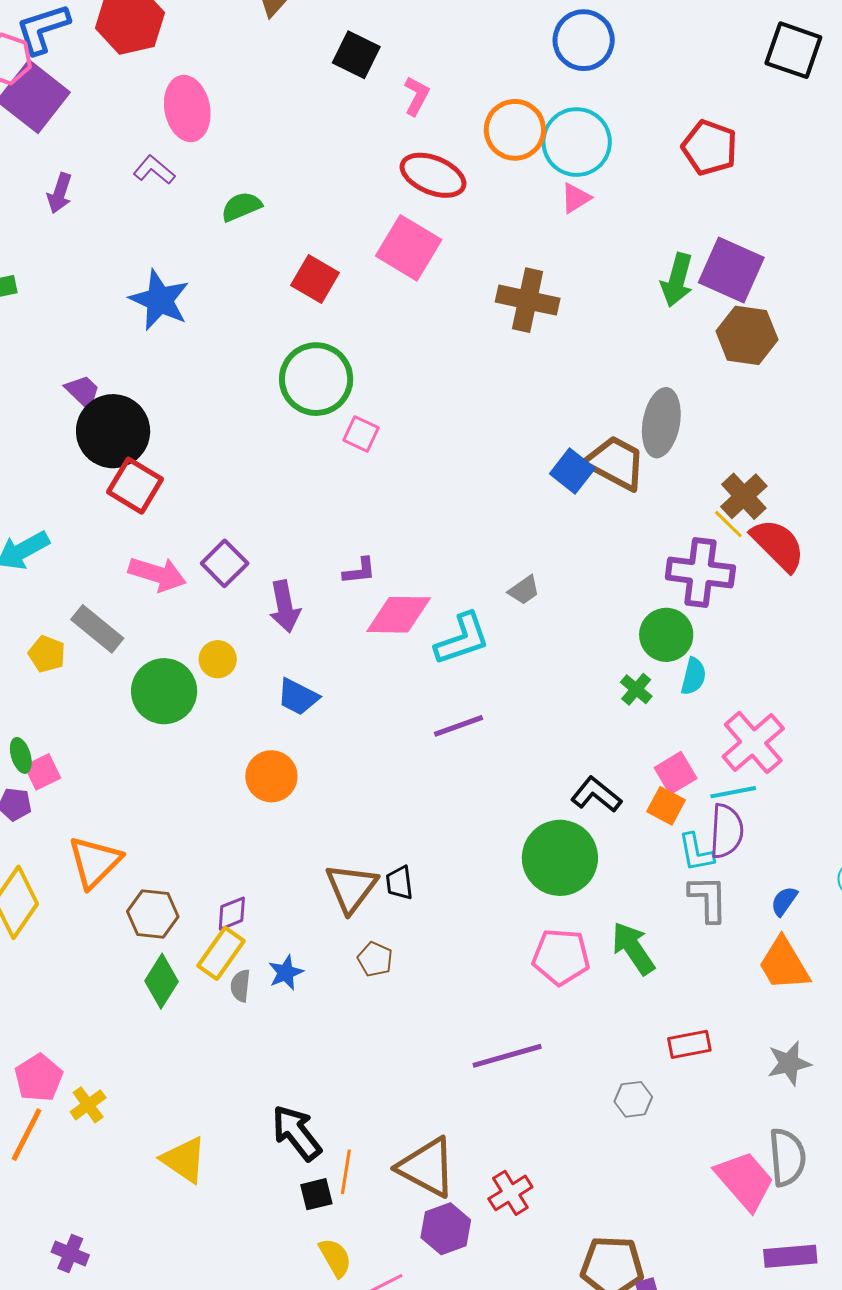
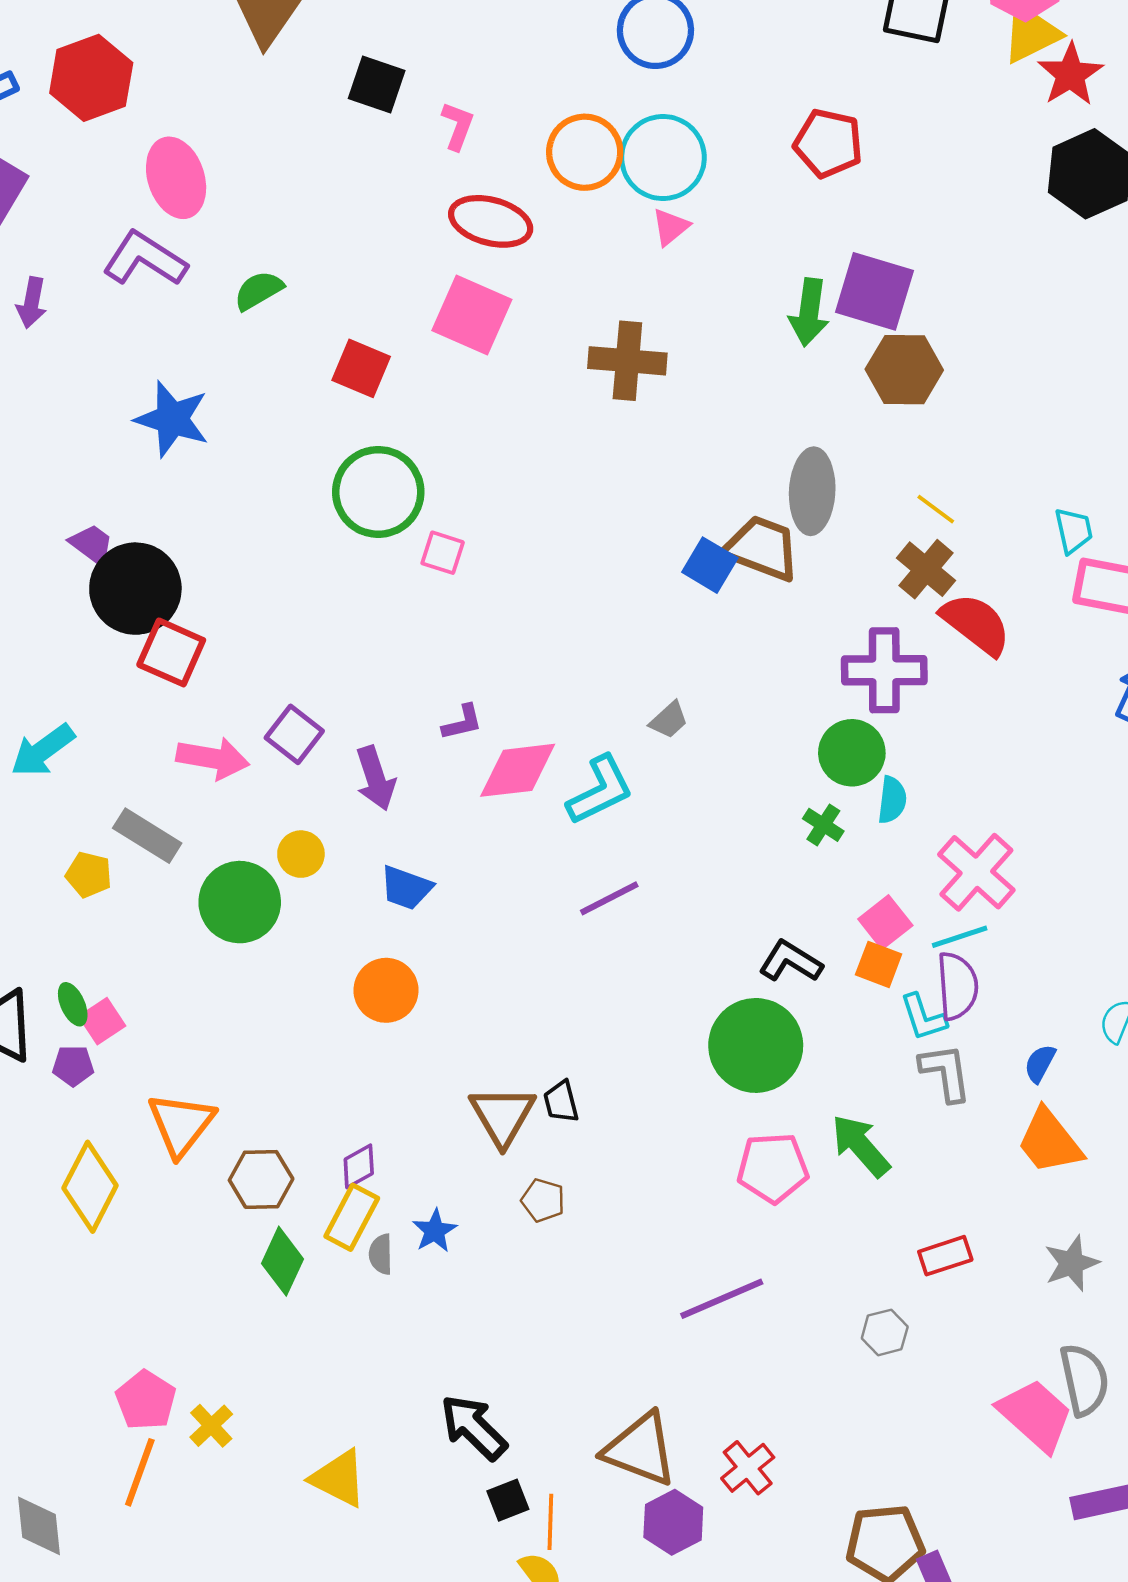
purple L-shape: (154, 170) -> (145, 259), size x1.6
yellow line: (728, 524) -> (936, 509), moved
orange line: (346, 1172) -> (550, 1522), moved

